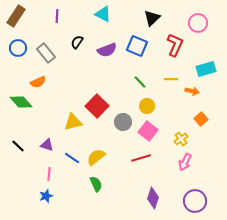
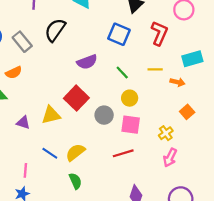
black semicircle: (77, 42) -> (55, 30), size x1.6
purple semicircle: (107, 50) -> (87, 62), moved
pink square: (148, 131) -> (131, 125), turned -30
purple triangle: (47, 145) -> (23, 123), moved

